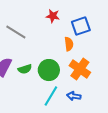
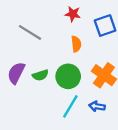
orange semicircle: (69, 44) -> (76, 44), moved

